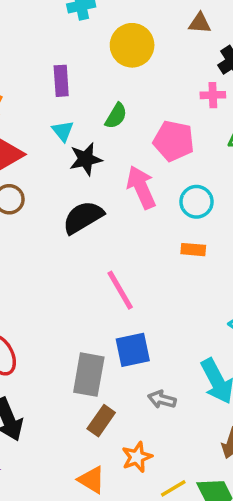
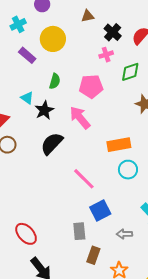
purple rectangle: (61, 81) -> (27, 55), moved, turned -30
cyan circle: (196, 202) -> (128, 170), moved
orange rectangle: (193, 250) -> (119, 145), size x1.6
gray rectangle: (89, 375) -> (79, 231), size x0.7

